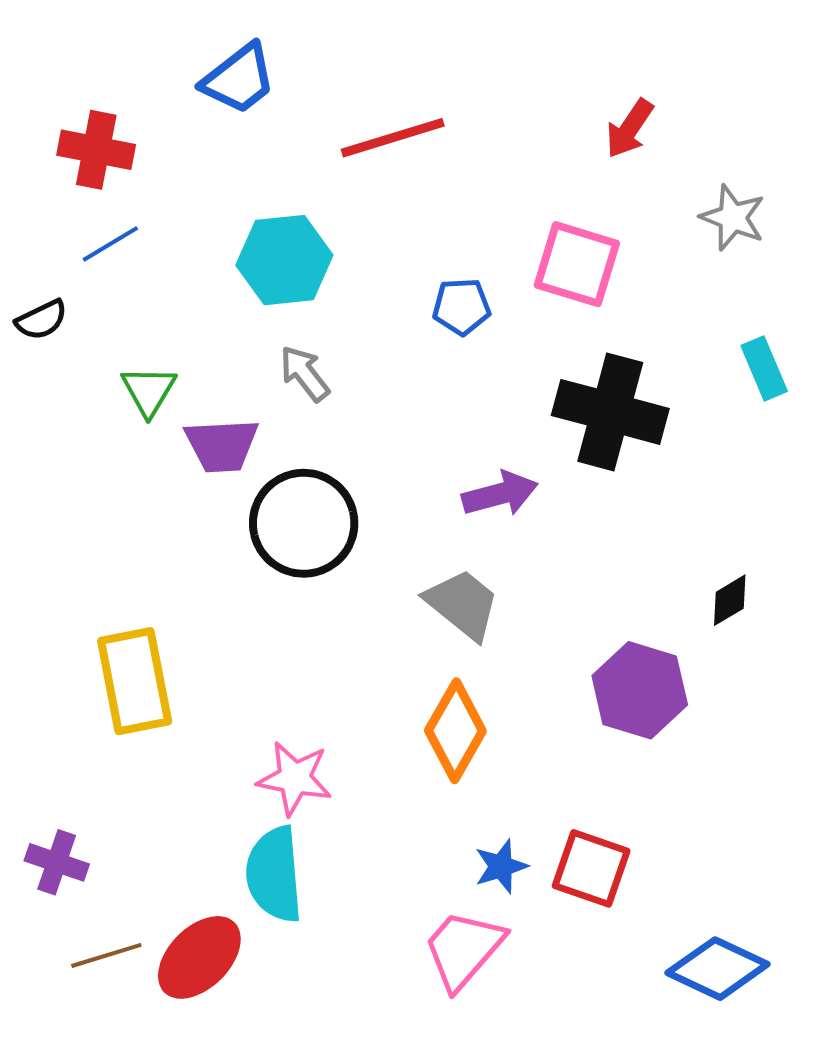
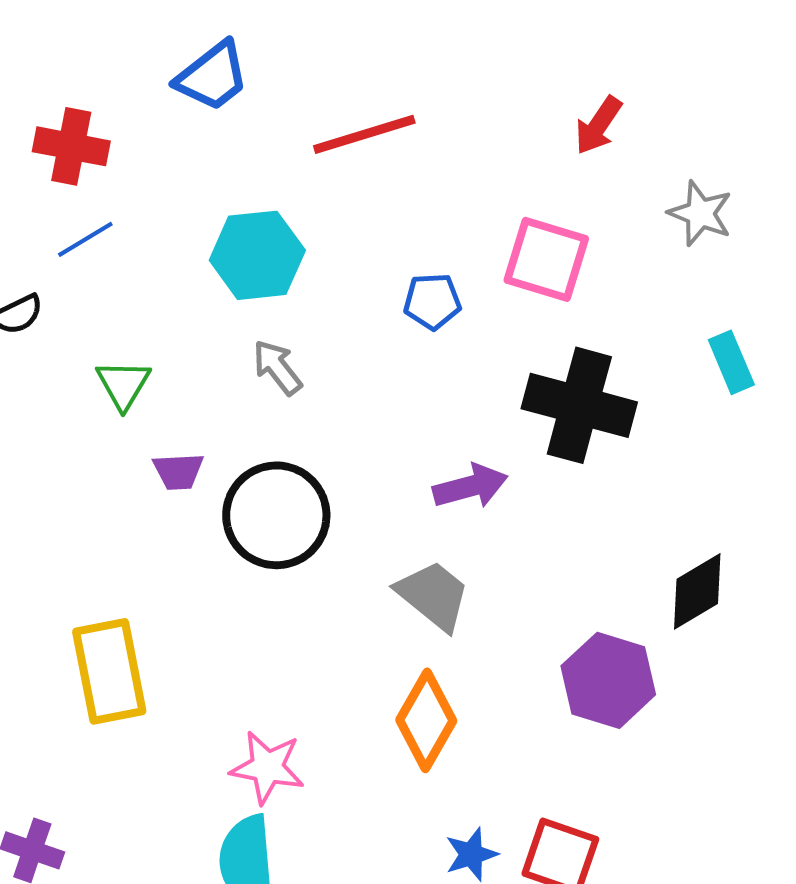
purple trapezoid: (222, 445) -> (178, 471), moved, size x0.7
black diamond: (730, 600) -> (697, 591), size x1.5

